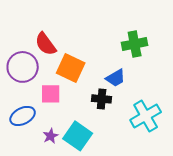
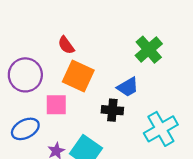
red semicircle: (46, 44) -> (66, 45), moved, size x0.7
green cross: (135, 44) -> (149, 50), turned -30

